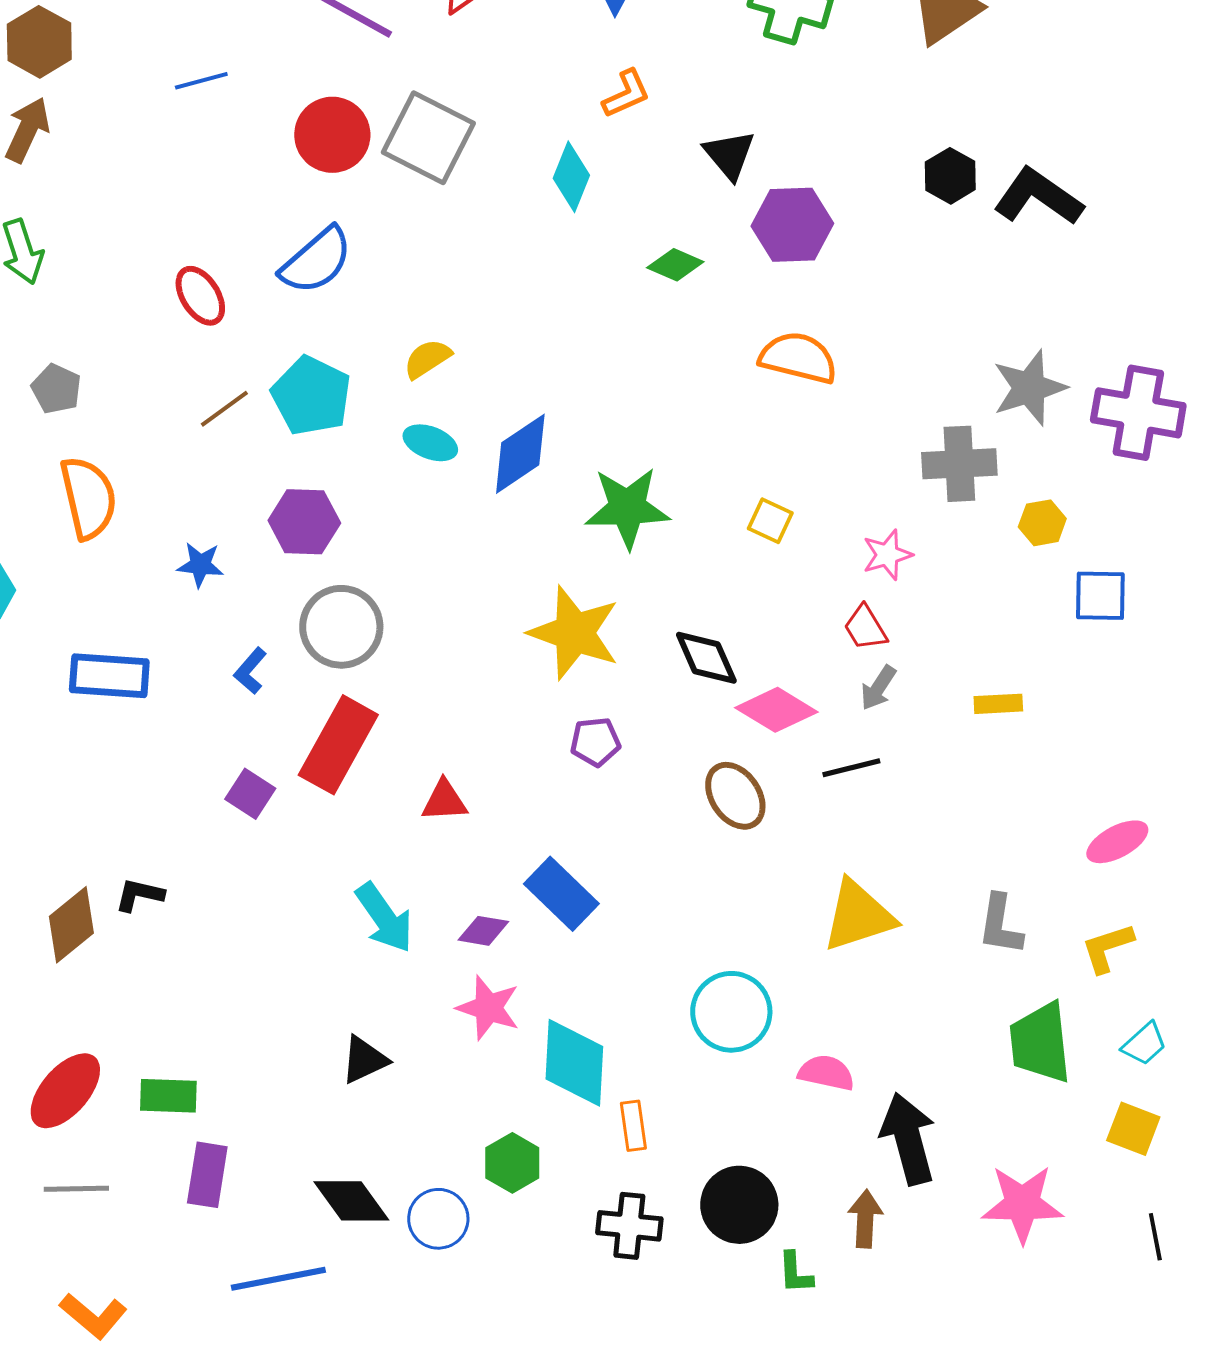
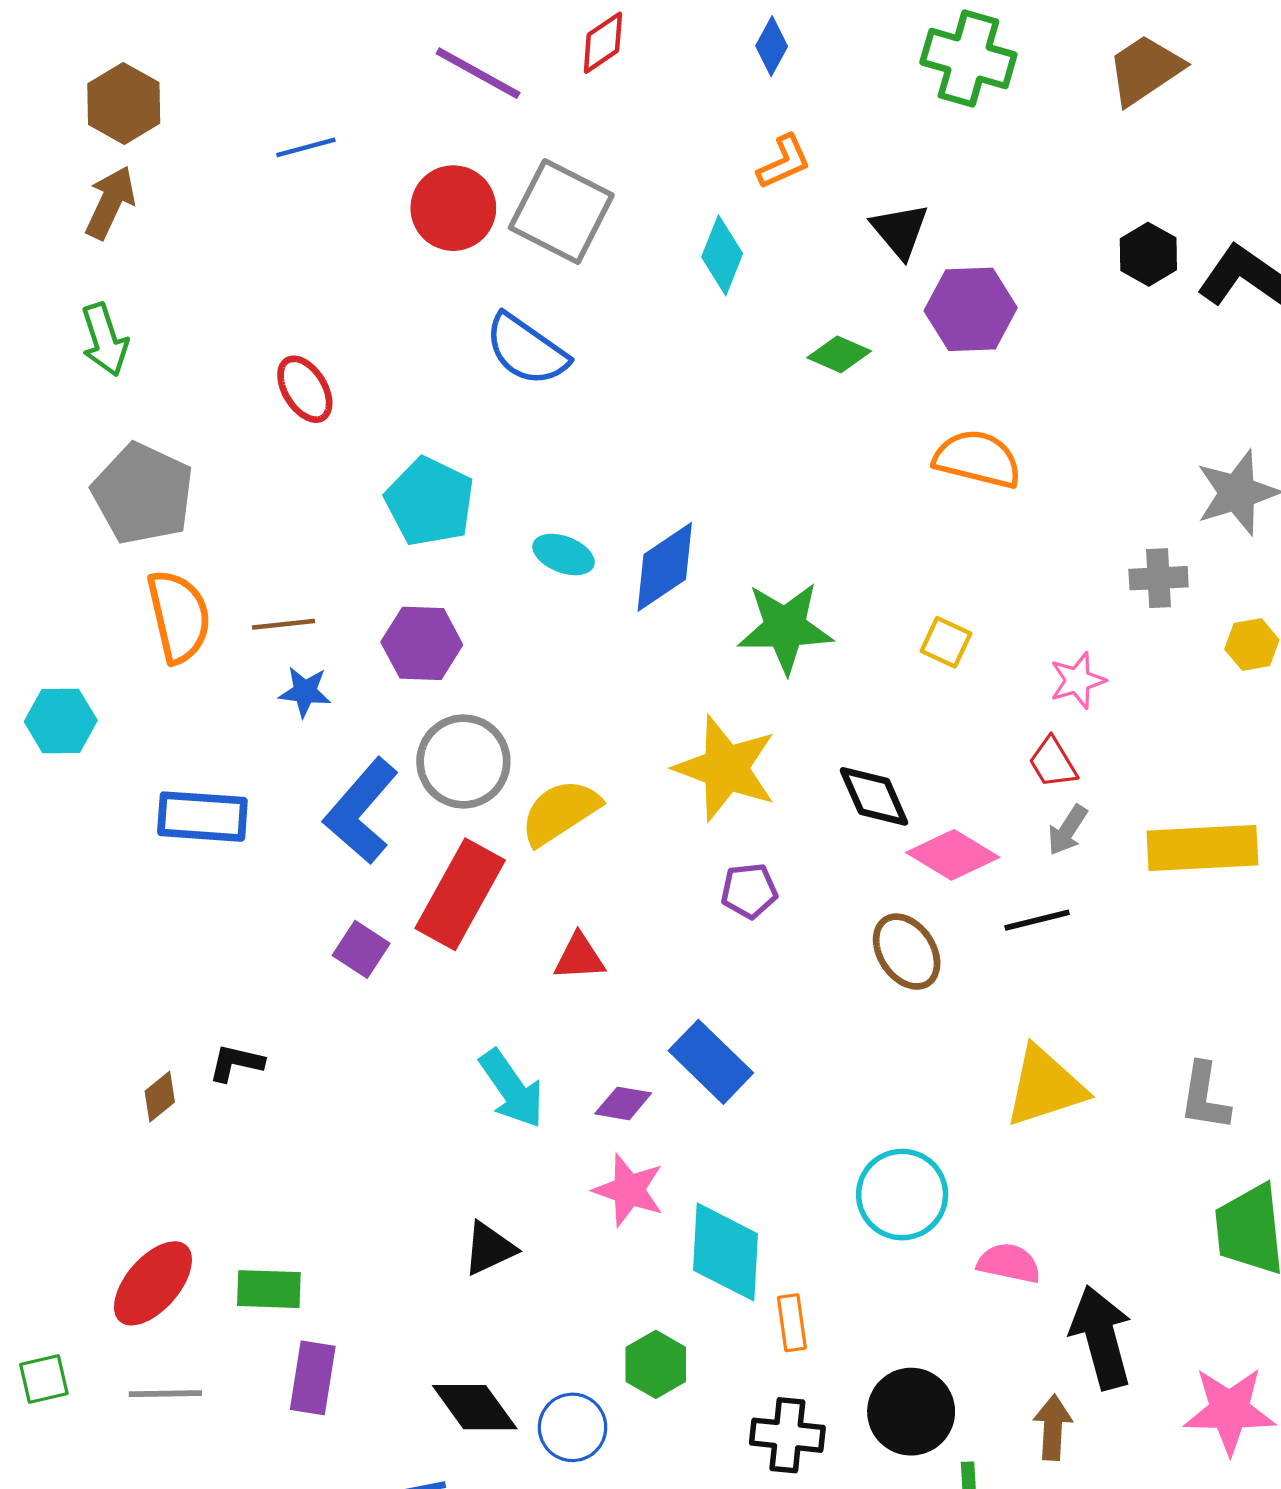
blue semicircle: (316, 261) -> (526, 350), moved, turned 76
yellow semicircle: (427, 359) -> (560, 812), moved, size x1.5
gray pentagon: (56, 389) -> (143, 494), size x1.8
brown line: (224, 409) -> (283, 624), moved, turned 30
gray cross: (959, 464) -> (1159, 578), size x0.7
blue L-shape: (250, 671) -> (361, 811), size x2.0
yellow rectangle: (998, 704) -> (1202, 848), size x2.0
brown diamond: (71, 925) -> (160, 1097), size x0.6

